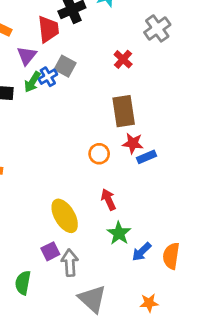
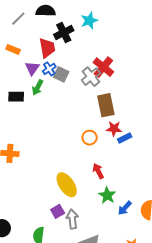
gray cross: (157, 28) -> (91, 77), moved
red cross: (123, 59) -> (103, 67), size x1.5
blue cross: (48, 77) -> (49, 69), moved

